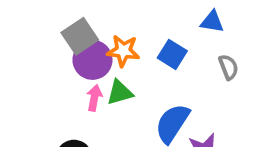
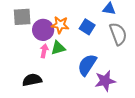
gray square: (80, 36) -> (22, 17), moved, turned 30
gray semicircle: (228, 67) -> (118, 34), size x1.6

